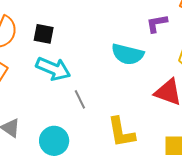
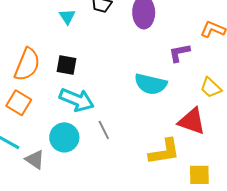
yellow L-shape: (121, 132) -> (164, 152), moved, turned -88
cyan circle: (54, 141) -> (64, 137), moved

